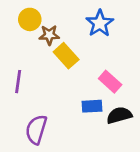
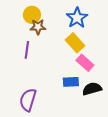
yellow circle: (30, 19) -> (32, 15), moved
yellow rectangle: (66, 56) -> (75, 43), moved
purple line: (18, 82) -> (27, 50), moved

